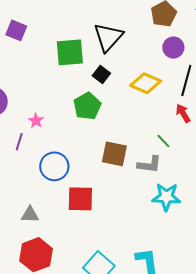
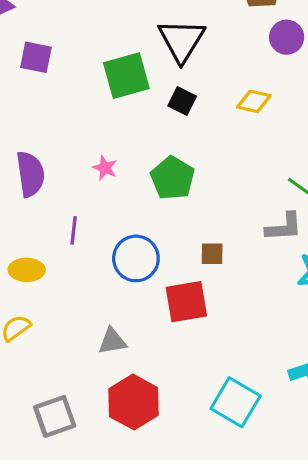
yellow diamond: (146, 83) -> (254, 101), size x0.7
green pentagon: (87, 106) -> (172, 178), moved
pink star: (36, 121) -> (105, 168), moved
brown square: (114, 154) -> (212, 254), moved, size x0.6

